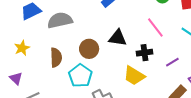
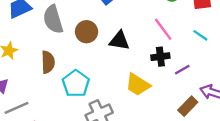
gray semicircle: (60, 20) -> (53, 19), turned -95
brown circle: (89, 49) -> (87, 32), moved
black cross: (144, 53) -> (160, 57), moved

